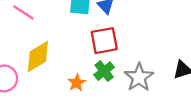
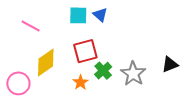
red square: (104, 41) -> (85, 51), moved

